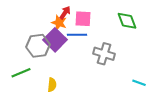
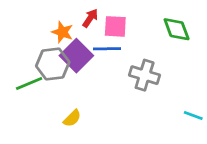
orange star: (59, 23) -> (62, 32), moved
green line: (21, 73) -> (29, 83), moved
yellow semicircle: (52, 85) -> (72, 118), turned 40

